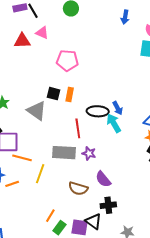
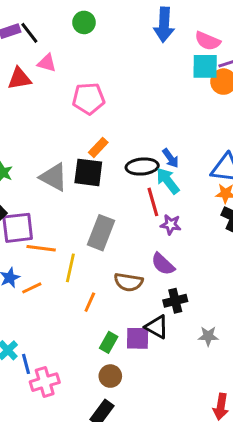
blue arrow: (125, 17) -> (164, 25), size x1.6
black square: (54, 94) -> (88, 172), moved, size x1.5
orange rectangle: (70, 94) -> (98, 147), turned 40
red line: (78, 128) -> (153, 202), moved
gray rectangle: (64, 153) -> (101, 233), turned -65
purple star: (89, 153) -> (171, 225), moved
orange line: (50, 216) -> (90, 302), moved

